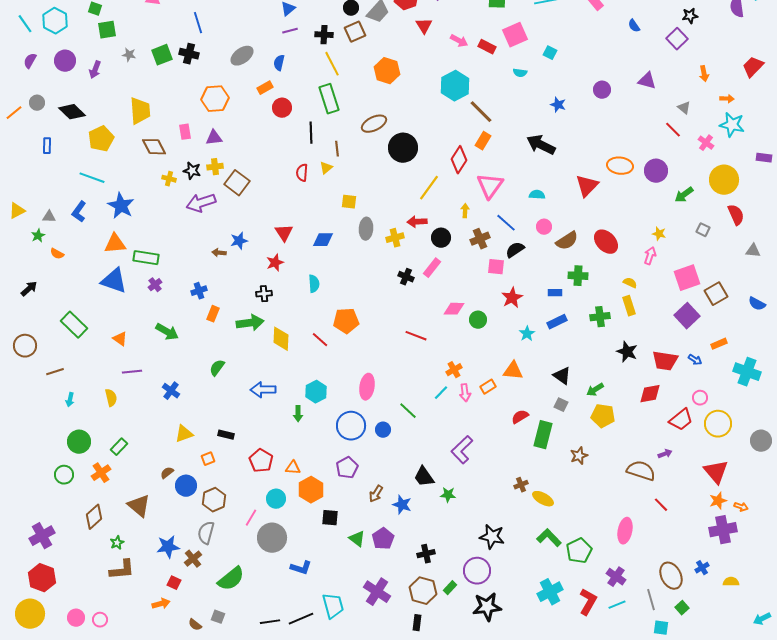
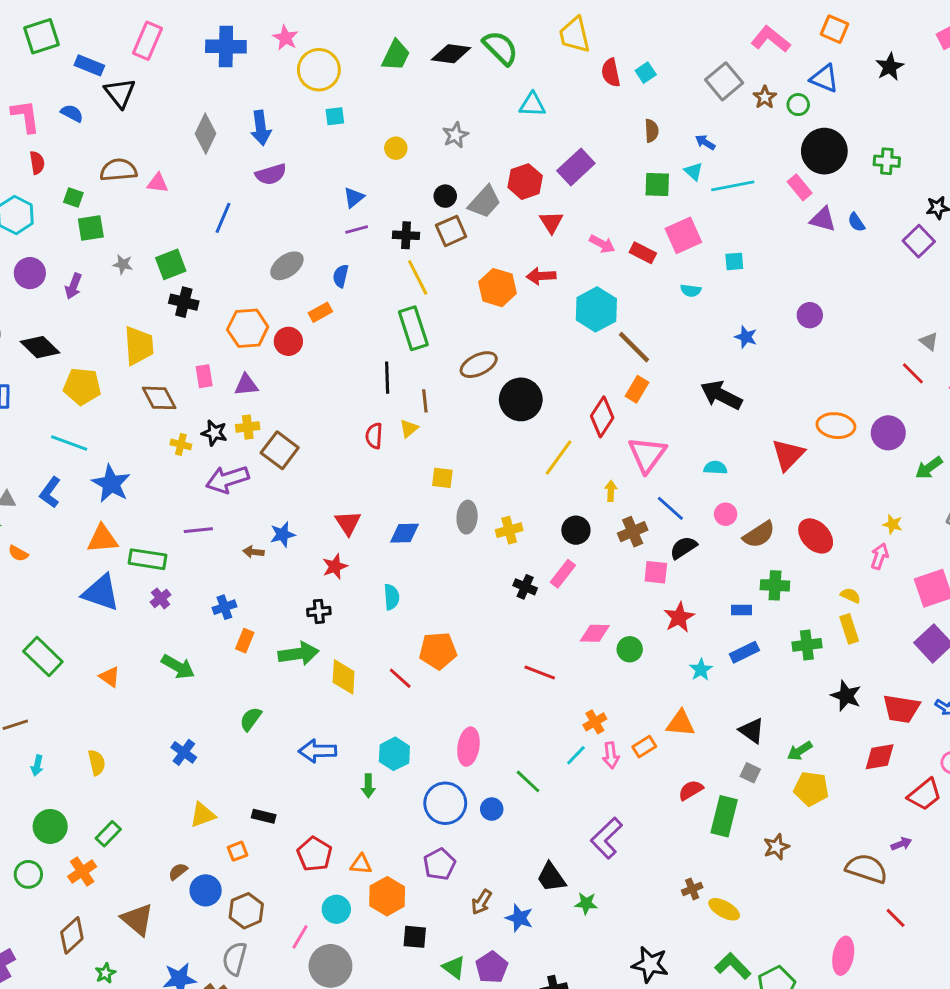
blue line: (198, 23) -> (223, 218), turned 40
cyan square: (550, 53) -> (734, 261), turned -32
black cross: (189, 54) -> (184, 302), moved
purple triangle: (647, 81) -> (823, 219), moved
red circle: (282, 108) -> (288, 341), moved
yellow pentagon: (101, 139) -> (82, 386), turned 30
red arrow: (417, 222) -> (541, 276), moved
purple line: (132, 372) -> (198, 530), moved

